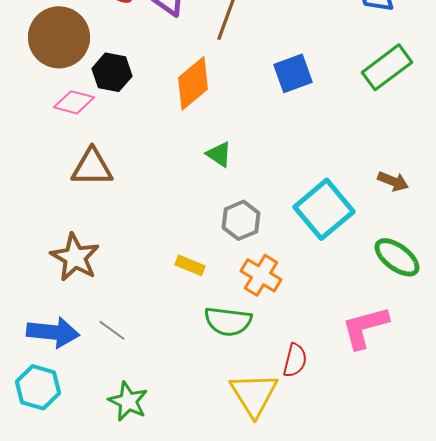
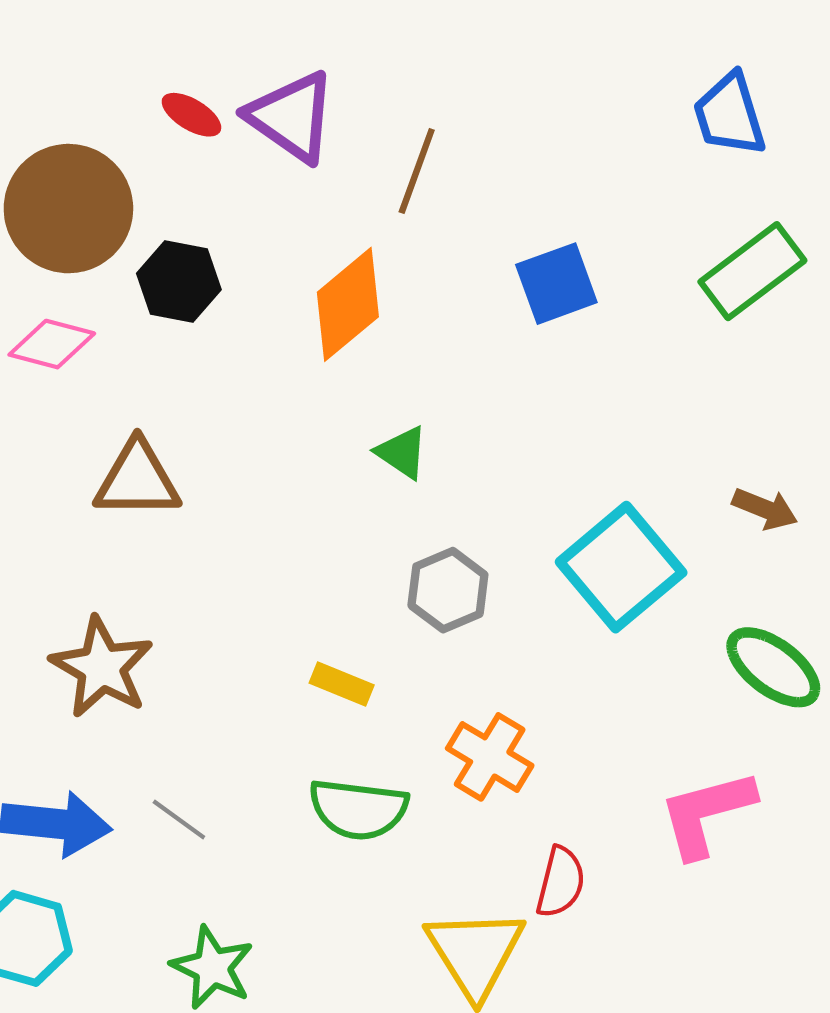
pink diamond: (74, 102) -> (52, 344), moved
orange cross: (261, 275) -> (490, 757), moved
green semicircle: (228, 321) -> (358, 809), moved

